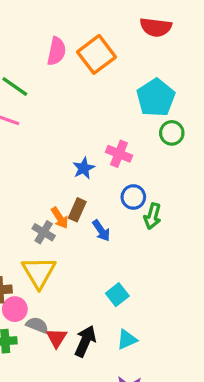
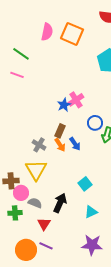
orange square: (96, 54) -> (72, 34), turned -30
pink cross: (119, 154) -> (76, 100), moved, turned 35
orange arrow: (60, 218) -> (60, 145), moved
red triangle: (56, 338) -> (44, 224), moved
black arrow: (85, 341) -> (60, 203), moved

